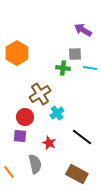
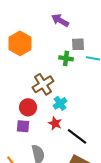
purple arrow: (83, 30) -> (60, 20), moved
black line: (82, 137) -> (77, 136), moved
red star: (49, 143) -> (55, 123), moved

